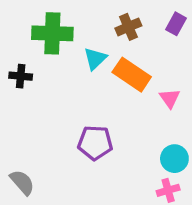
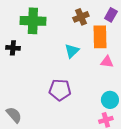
cyan triangle: (95, 59) -> (72, 51), moved
orange rectangle: (132, 75) -> (100, 37), moved, turned 55
pink triangle: (170, 98) -> (107, 62), turned -48

